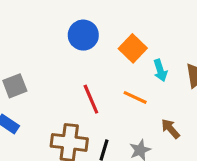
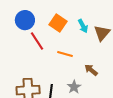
cyan arrow: (160, 70) -> (83, 26), moved
red line: (91, 99) -> (37, 41), moved

